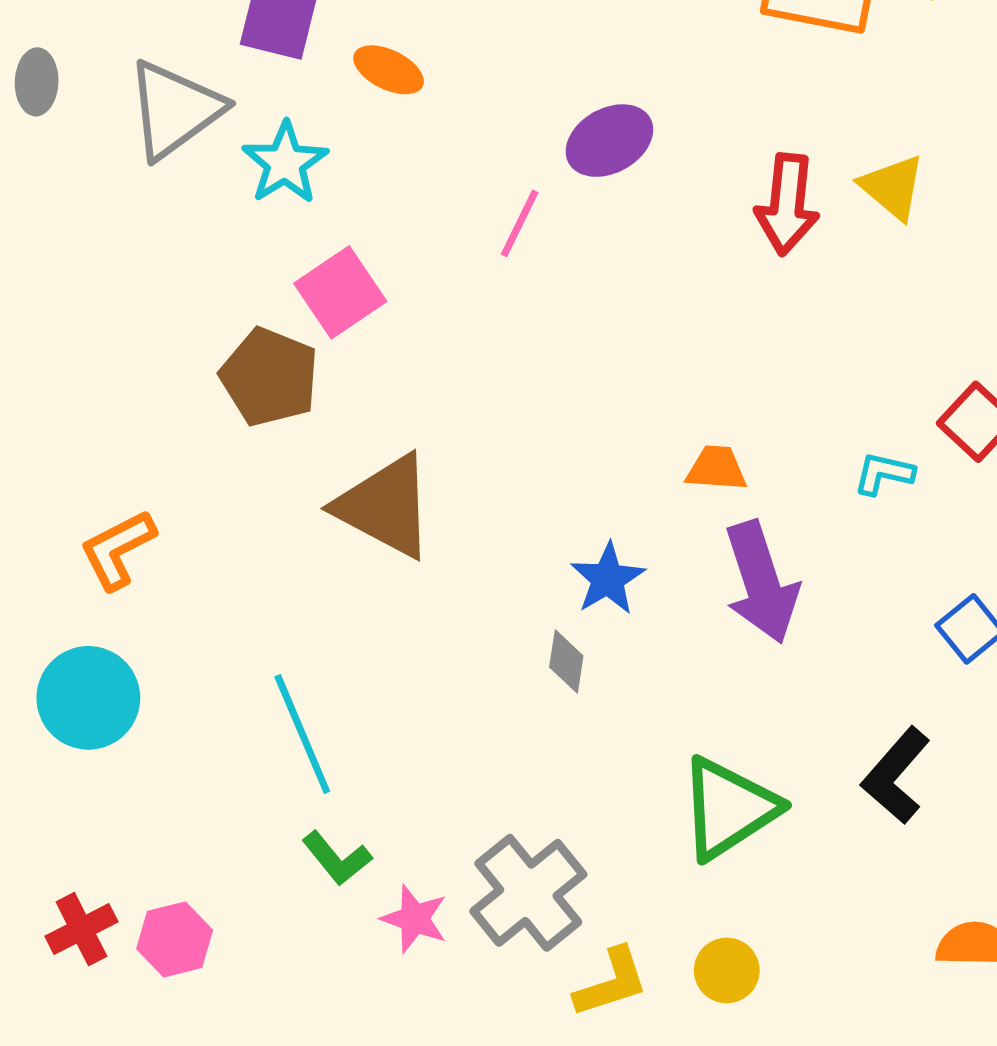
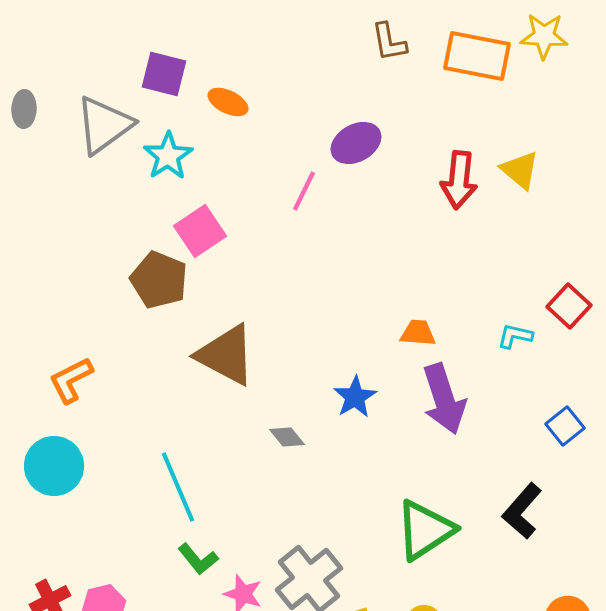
gray diamond: (566, 662) -> (287, 437), moved, turned -48

